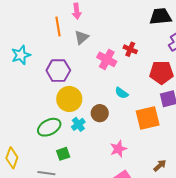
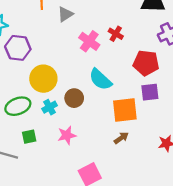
purple hexagon: (58, 71) -> (18, 48), moved
cyan semicircle: (122, 93) -> (100, 79), size x1.6
pink star: (118, 149) -> (67, 135), moved
brown arrow: (160, 166) -> (121, 138), moved

